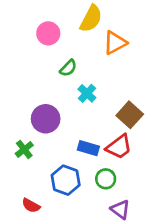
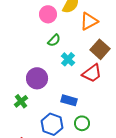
pink circle: (48, 33) -> (48, 14), moved
brown square: (130, 115) -> (100, 49), moved
red trapezoid: (119, 147) -> (92, 73), moved

